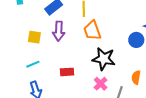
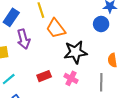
pink cross: (101, 84) -> (71, 78), moved

